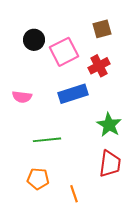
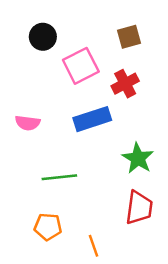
black circle: (34, 40) -> (43, 37), moved

